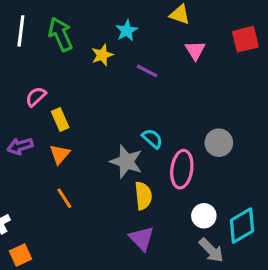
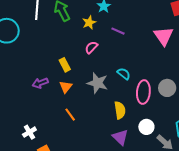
pink triangle: (195, 50) -> (164, 36), moved, size x1.5
pink semicircle: (36, 97) -> (91, 47), moved
gray circle: (219, 143) -> (167, 88), moved
gray star: (126, 162) -> (97, 83), moved
white circle: (204, 216) -> (146, 127), moved

